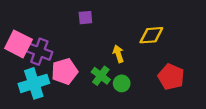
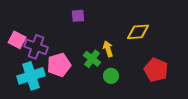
pink square: (18, 44) -> (17, 40), size x0.7
green cross: (101, 76) -> (92, 59), moved

